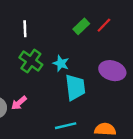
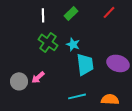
green rectangle: (81, 26) -> (71, 13), moved
purple ellipse: (112, 71) -> (118, 63), moved

